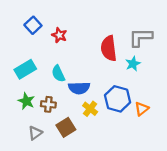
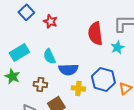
green star: (26, 101) -> (12, 76), moved
yellow cross: (90, 109) -> (78, 88), turned -32

